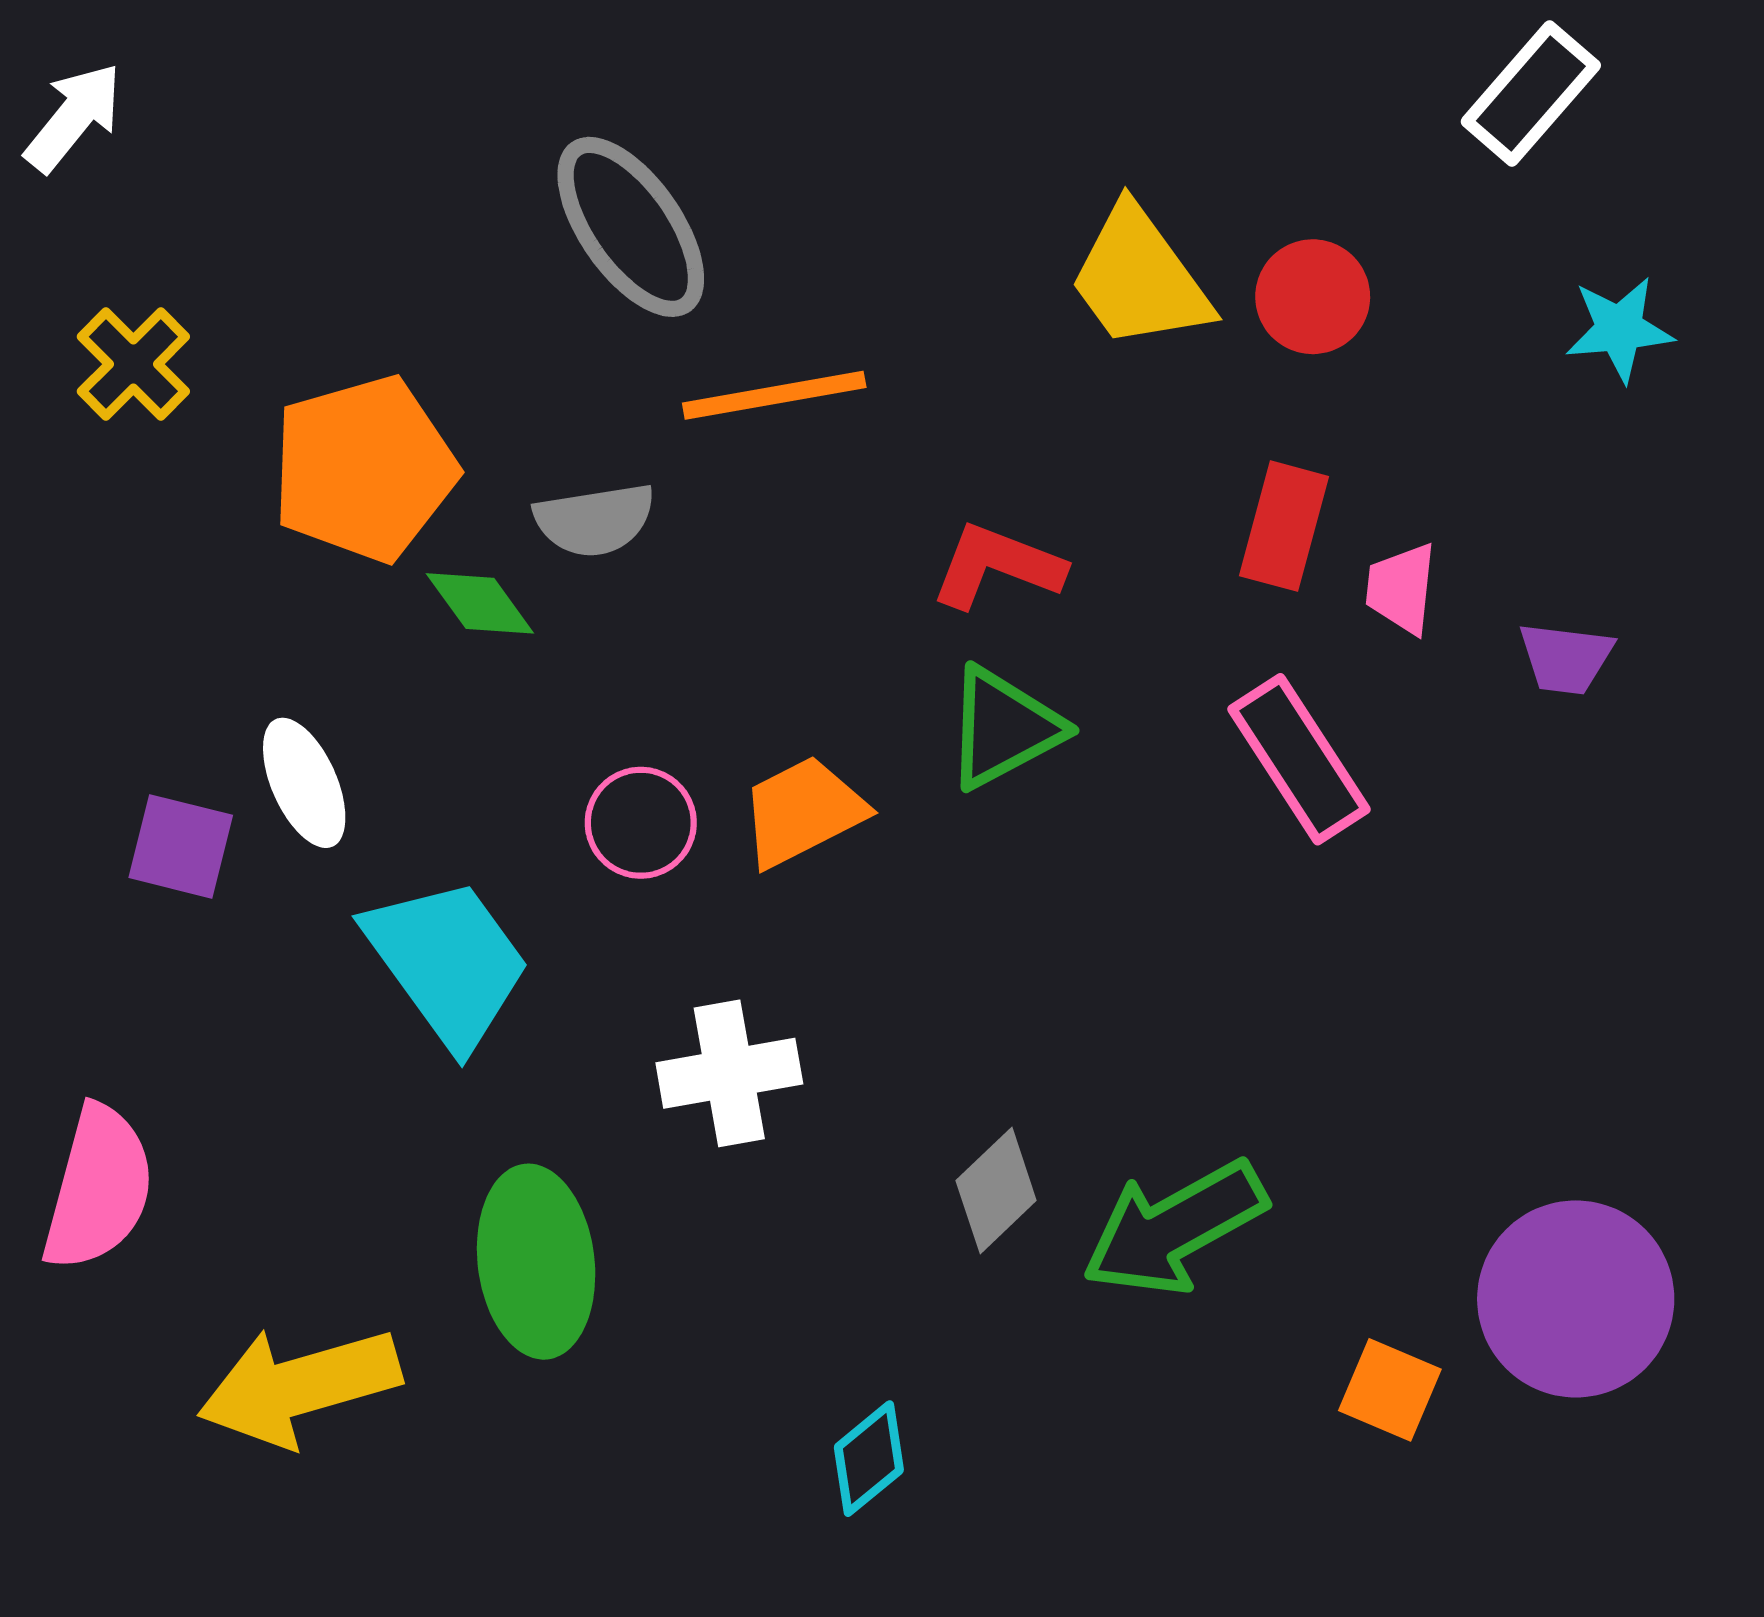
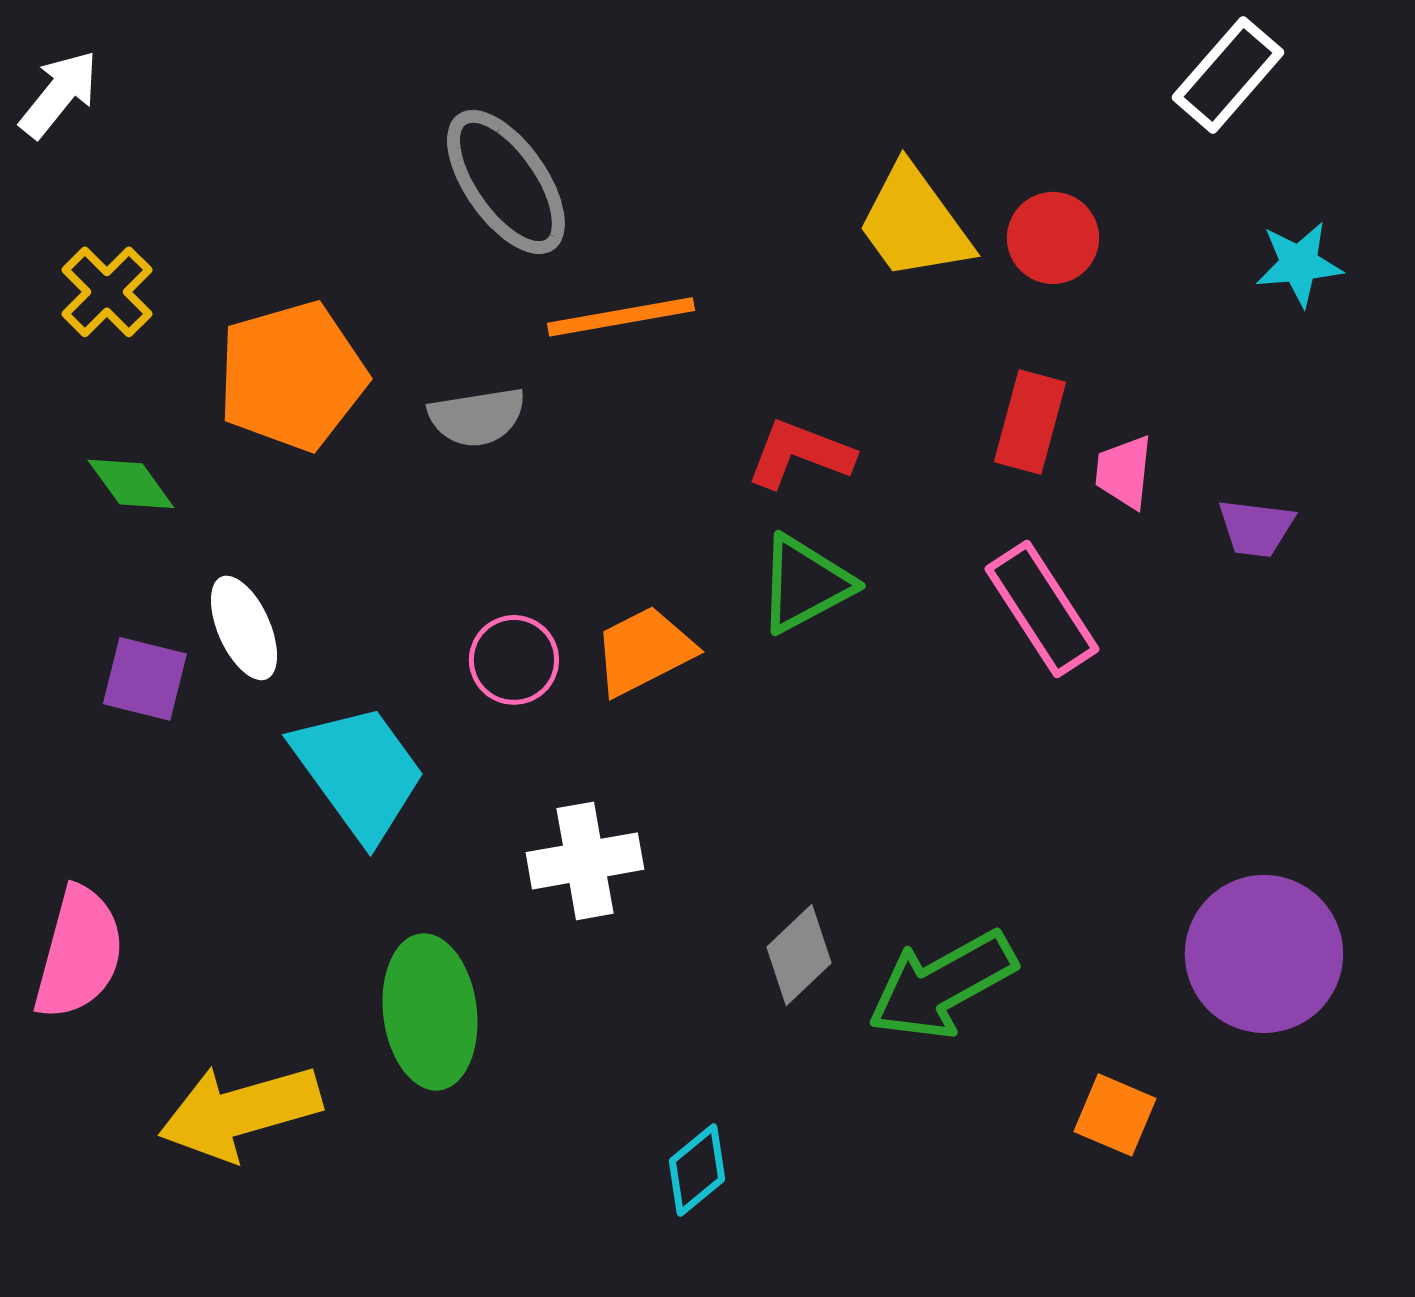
green diamond: (480, 603) -> (131, 484), moved
purple circle: (1576, 1299) -> (1264, 954), moved

